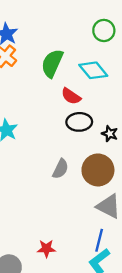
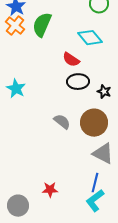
green semicircle: (52, 63) -> (42, 25), moved
gray semicircle: (60, 169) -> (62, 122), turned -78

